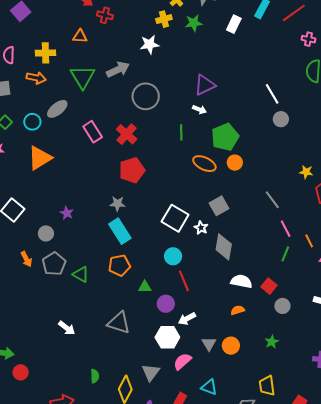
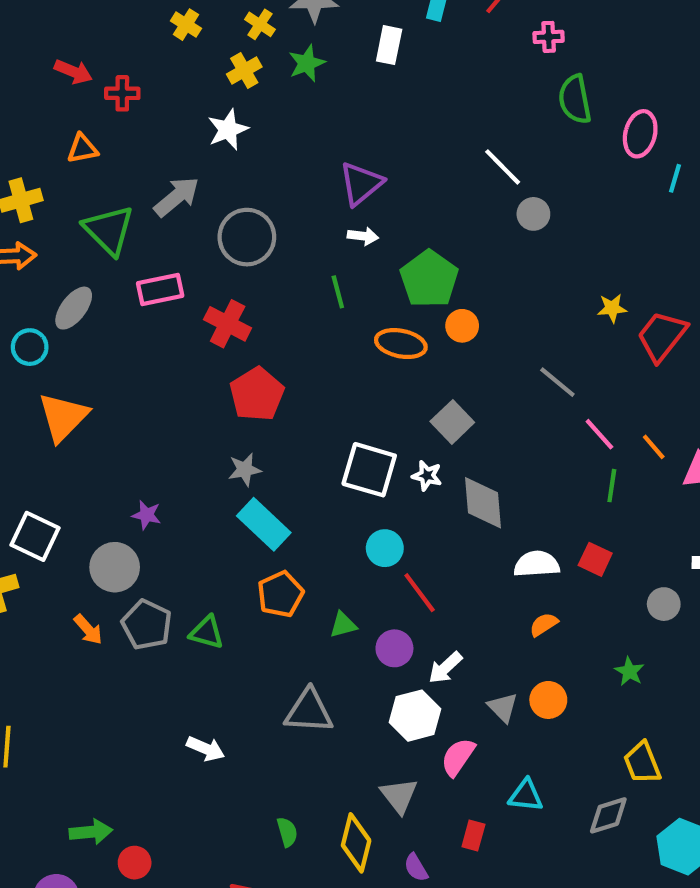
pink rectangle: (93, 132) -> (160, 289), moved, turned -55
gray circle: (46, 233) -> (115, 567), size x1.5
gray circle: (282, 306) -> (664, 604), moved

